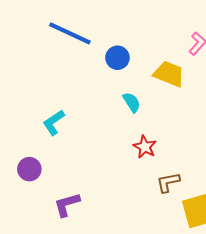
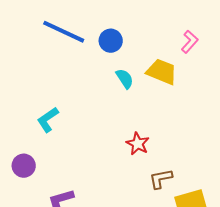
blue circle: (117, 58) -> (111, 41), moved
cyan semicircle: (132, 102) -> (125, 79), moved

